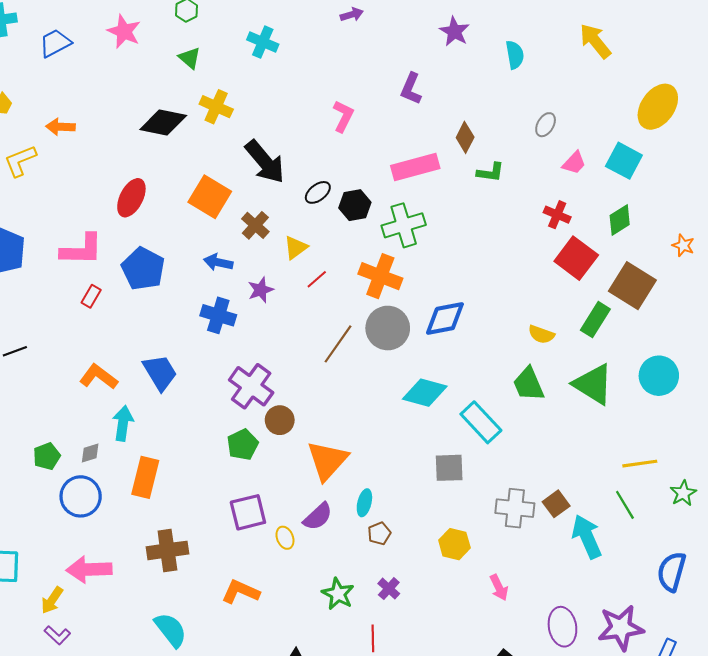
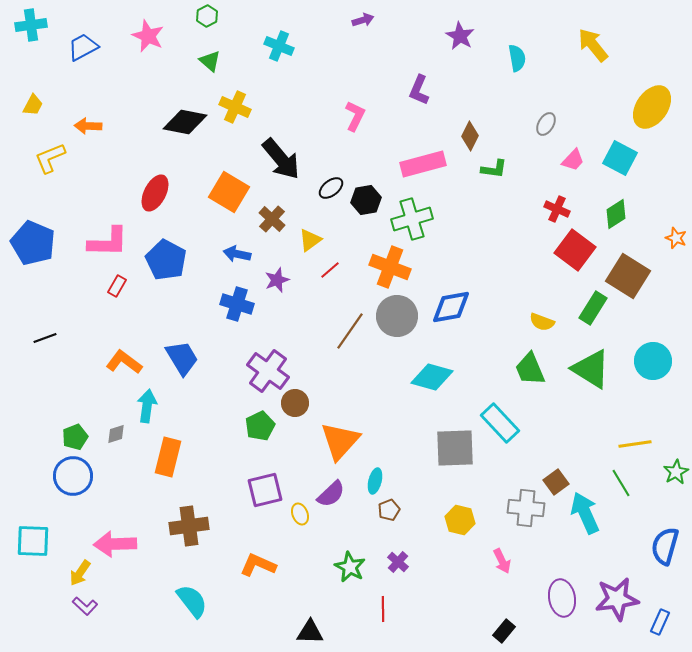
cyan rectangle: (481, 422) -> (500, 423), moved
gray square: (449, 468) -> (455, 448), size x1.4
blue circle: (81, 496) -> (73, 476), moved
gray cross: (515, 508) -> (526, 508), moved

